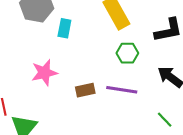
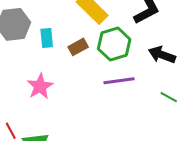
green hexagon: (127, 53) -> (114, 44), size x1.5
brown rectangle: (85, 90) -> (78, 47), moved

